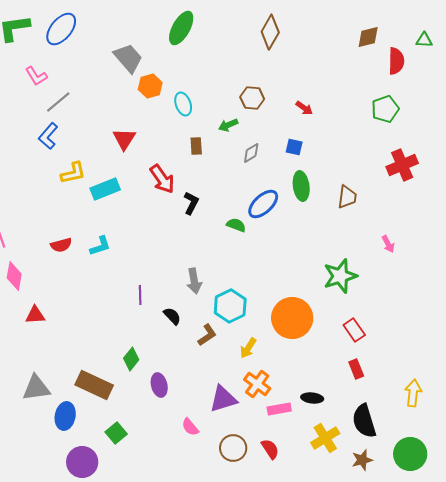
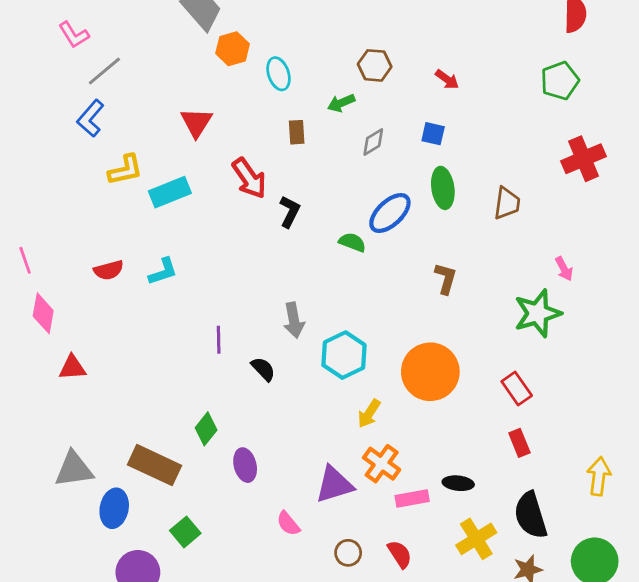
green star: (340, 276) -> (538, 313), moved
brown L-shape: (207, 335) -> (446, 278), moved, turned -40
brown circle: (233, 448) -> (348, 553), size x0.7

